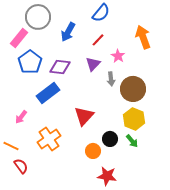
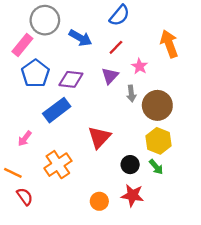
blue arrow: (68, 32) -> (80, 38), turned -90
orange circle: (93, 151) -> (99, 201), moved
red star: (107, 176) -> (132, 195), moved

